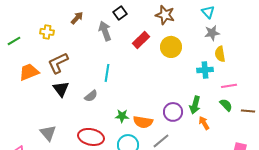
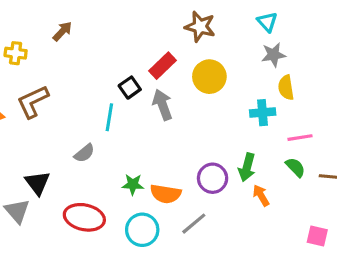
black square: (120, 13) -> (130, 88), moved
gray arrow: (105, 31) -> (163, 105), moved
black triangle: (61, 89) -> (37, 183), moved

